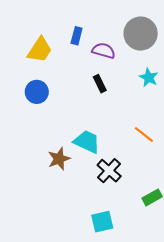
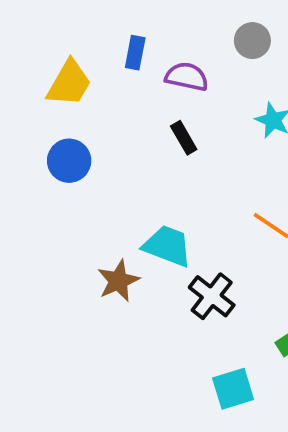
gray circle: (141, 34) -> (252, 41), size x0.6
cyan square: (102, 222) -> (233, 389), moved

